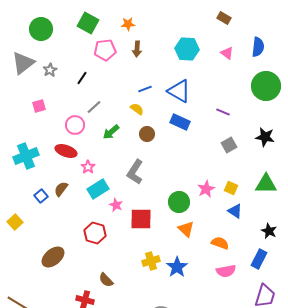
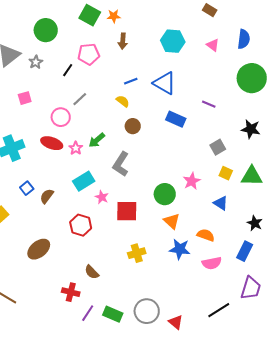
green square: (88, 23) -> (90, 15), moved
green circle: (41, 29) -> (46, 30), moved
pink pentagon: (105, 50) -> (89, 54), moved
blue rectangle: (180, 122) -> (176, 119), moved
green arrow: (111, 132) -> (97, 140), moved
gray square: (229, 145) -> (218, 147), moved
pink star: (88, 167) -> (76, 148), moved
yellow square: (231, 188) -> (226, 173), moved
brown semicircle: (61, 189) -> (47, 196), moved
blue star: (177, 267) -> (180, 249), moved, turned -30

